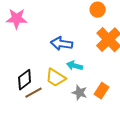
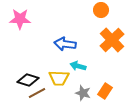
yellow trapezoid: (56, 78) -> (59, 78), turned -30
black diamond: (25, 80) -> (28, 80), turned 55

